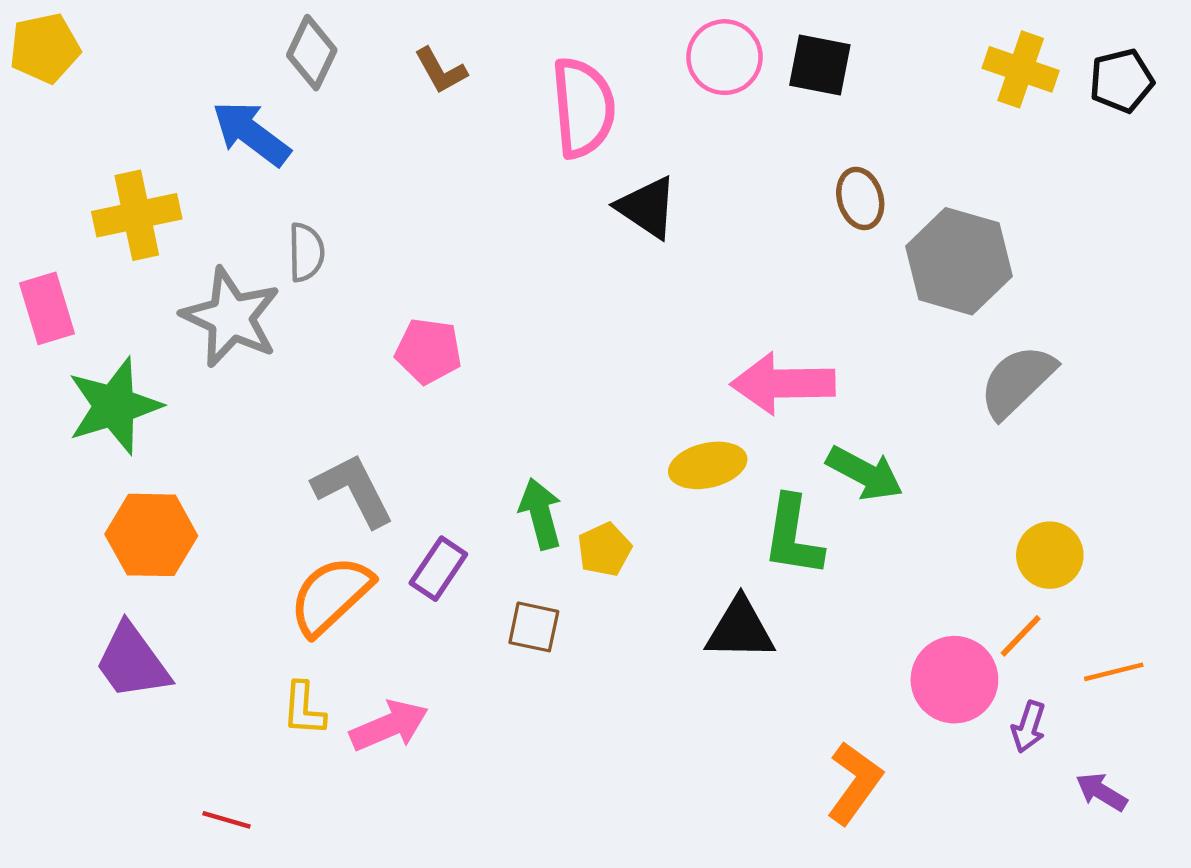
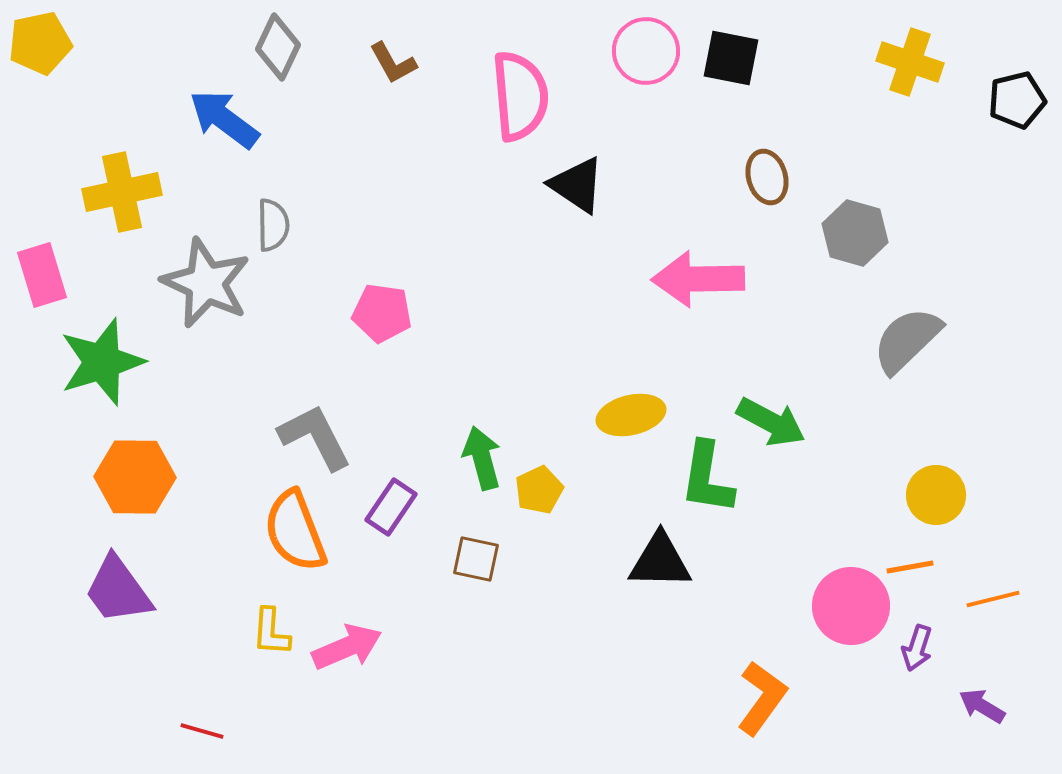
black pentagon: (1122, 81) -> (1017, 100), moved
gray hexagon: (959, 261) -> (855, 233), size x0.7
pink arrow: (783, 384) -> (698, 279), moved
orange semicircle: (331, 596) -> (295, 531), turned -68
orange line: (1021, 636) -> (910, 567), turned 36

